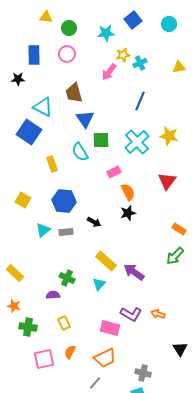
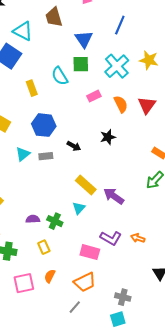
blue triangle: (85, 119) -> (84, 39), moved
orange semicircle: (128, 192) -> (121, 104), moved
green cross: (67, 278) -> (55, 221), moved

